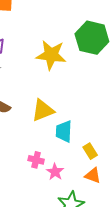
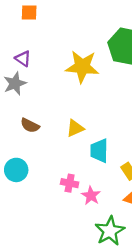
yellow triangle: (43, 110) -> (75, 128), size x0.7

